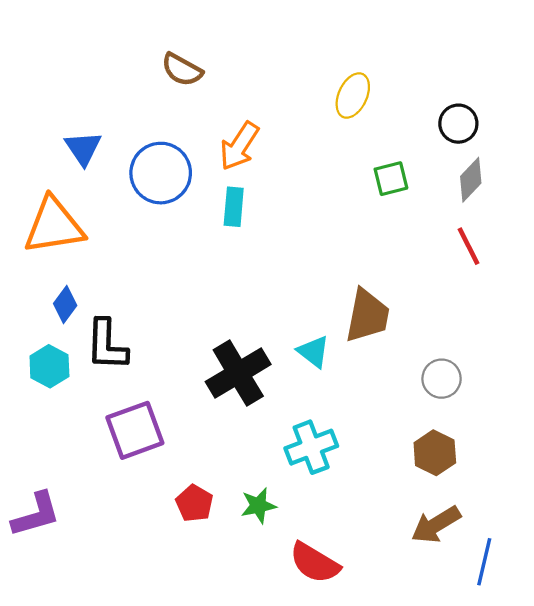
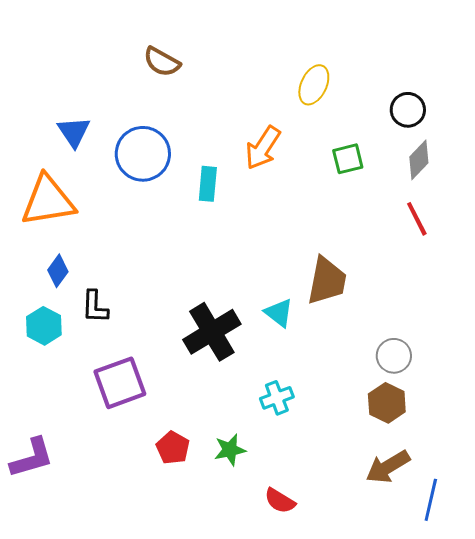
orange arrow: (239, 146) -> (263, 148), moved
black L-shape: (107, 345) -> (95, 307), size x0.7
gray circle: (442, 379) -> (394, 356), moved
cyan cross: (311, 447) -> (277, 398), size x0.7
red semicircle: (315, 563) -> (280, 501), size x0.7

